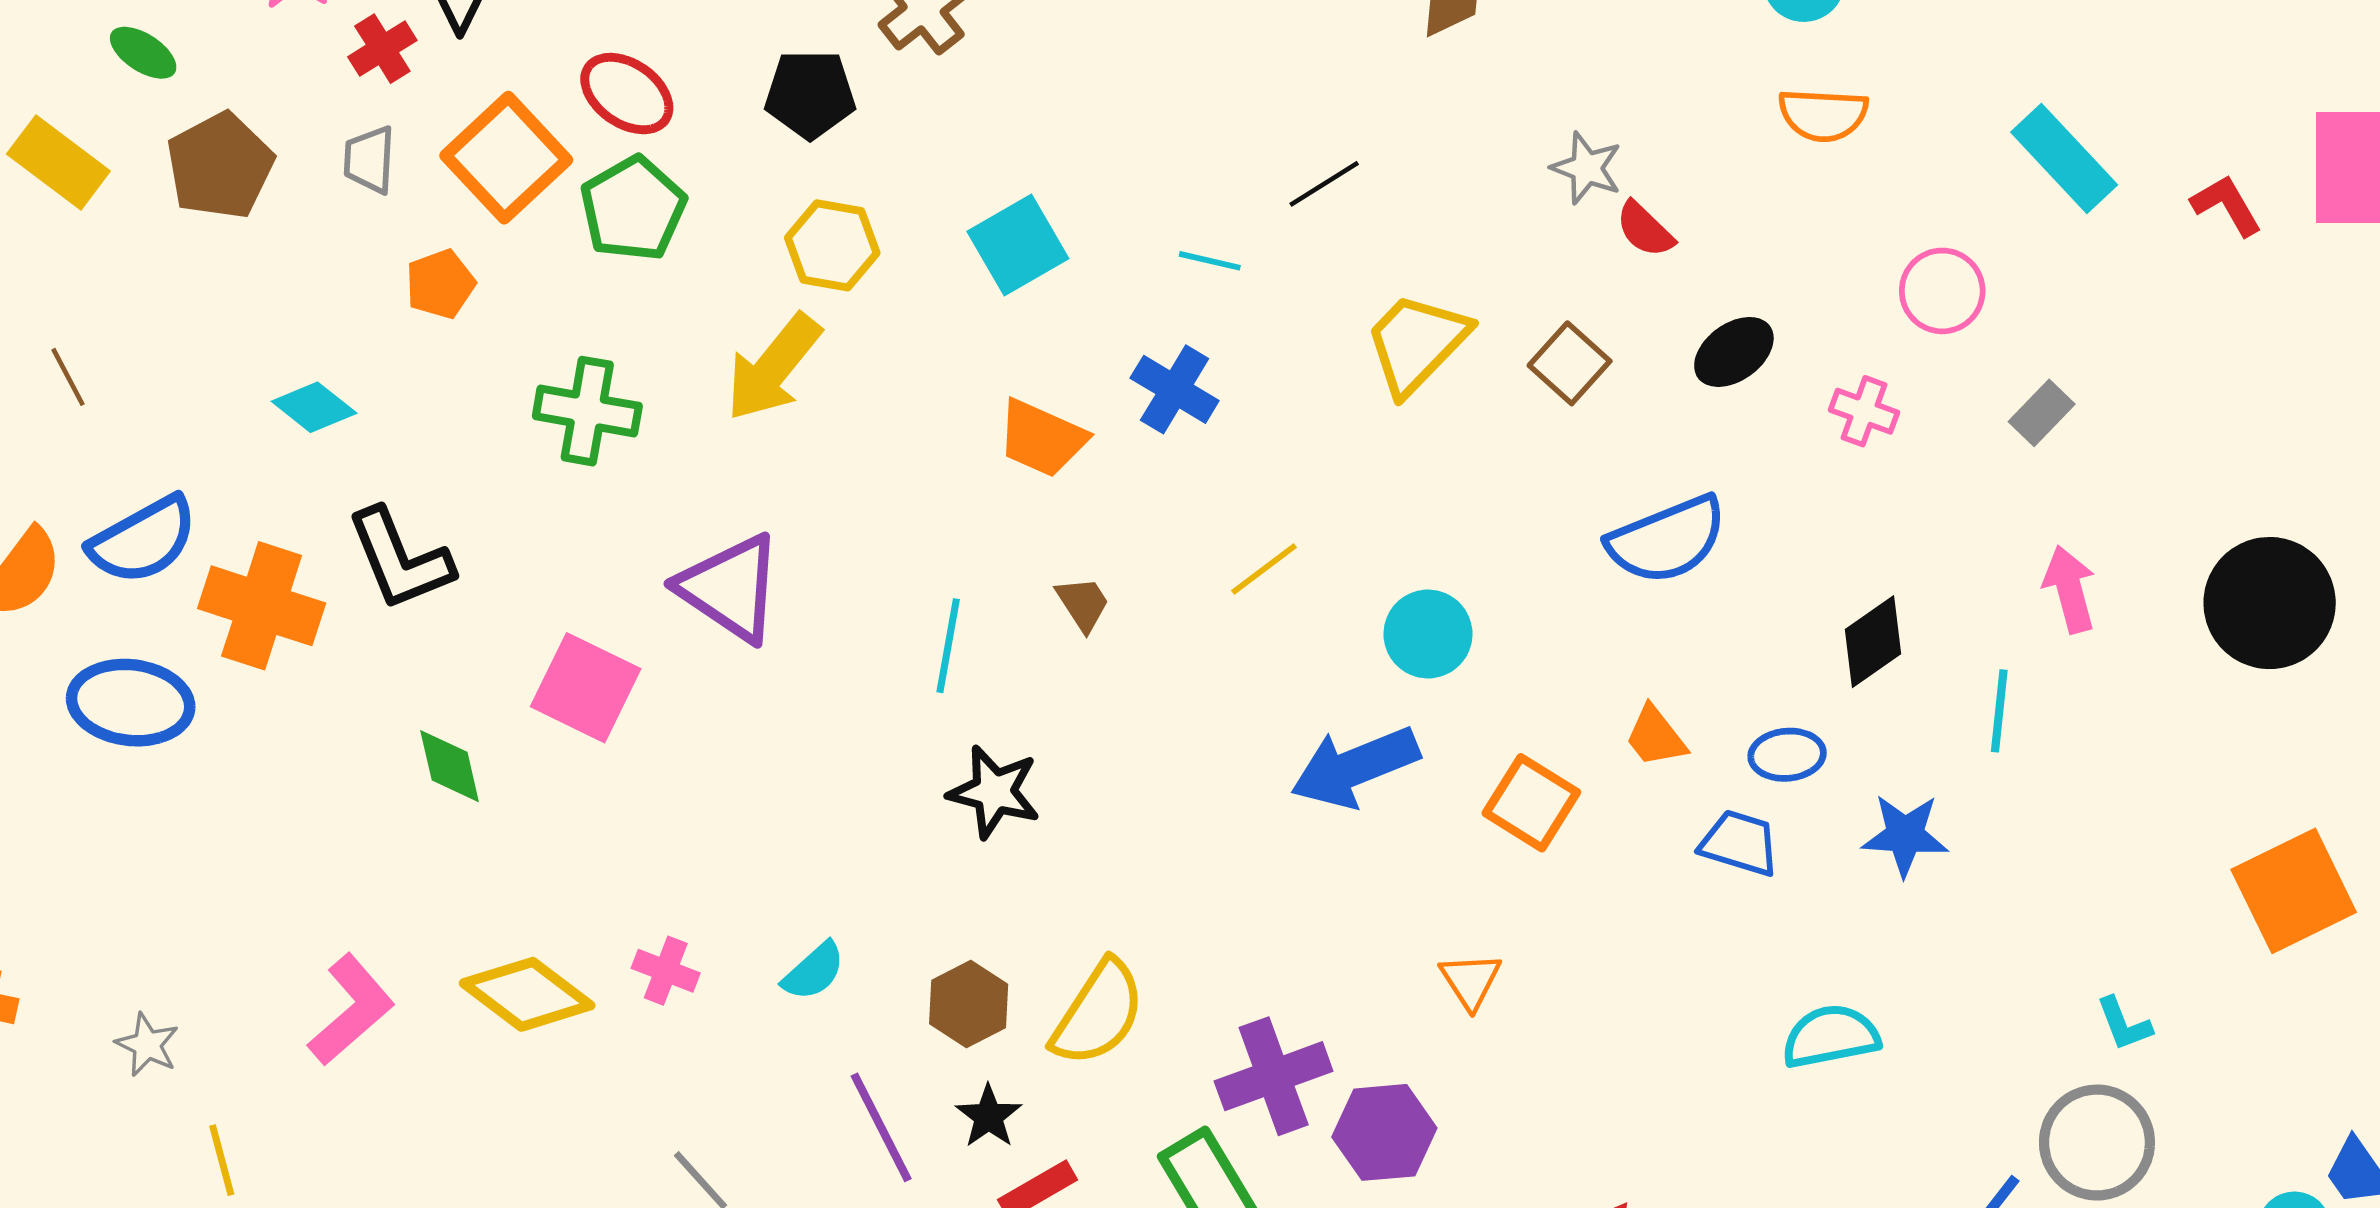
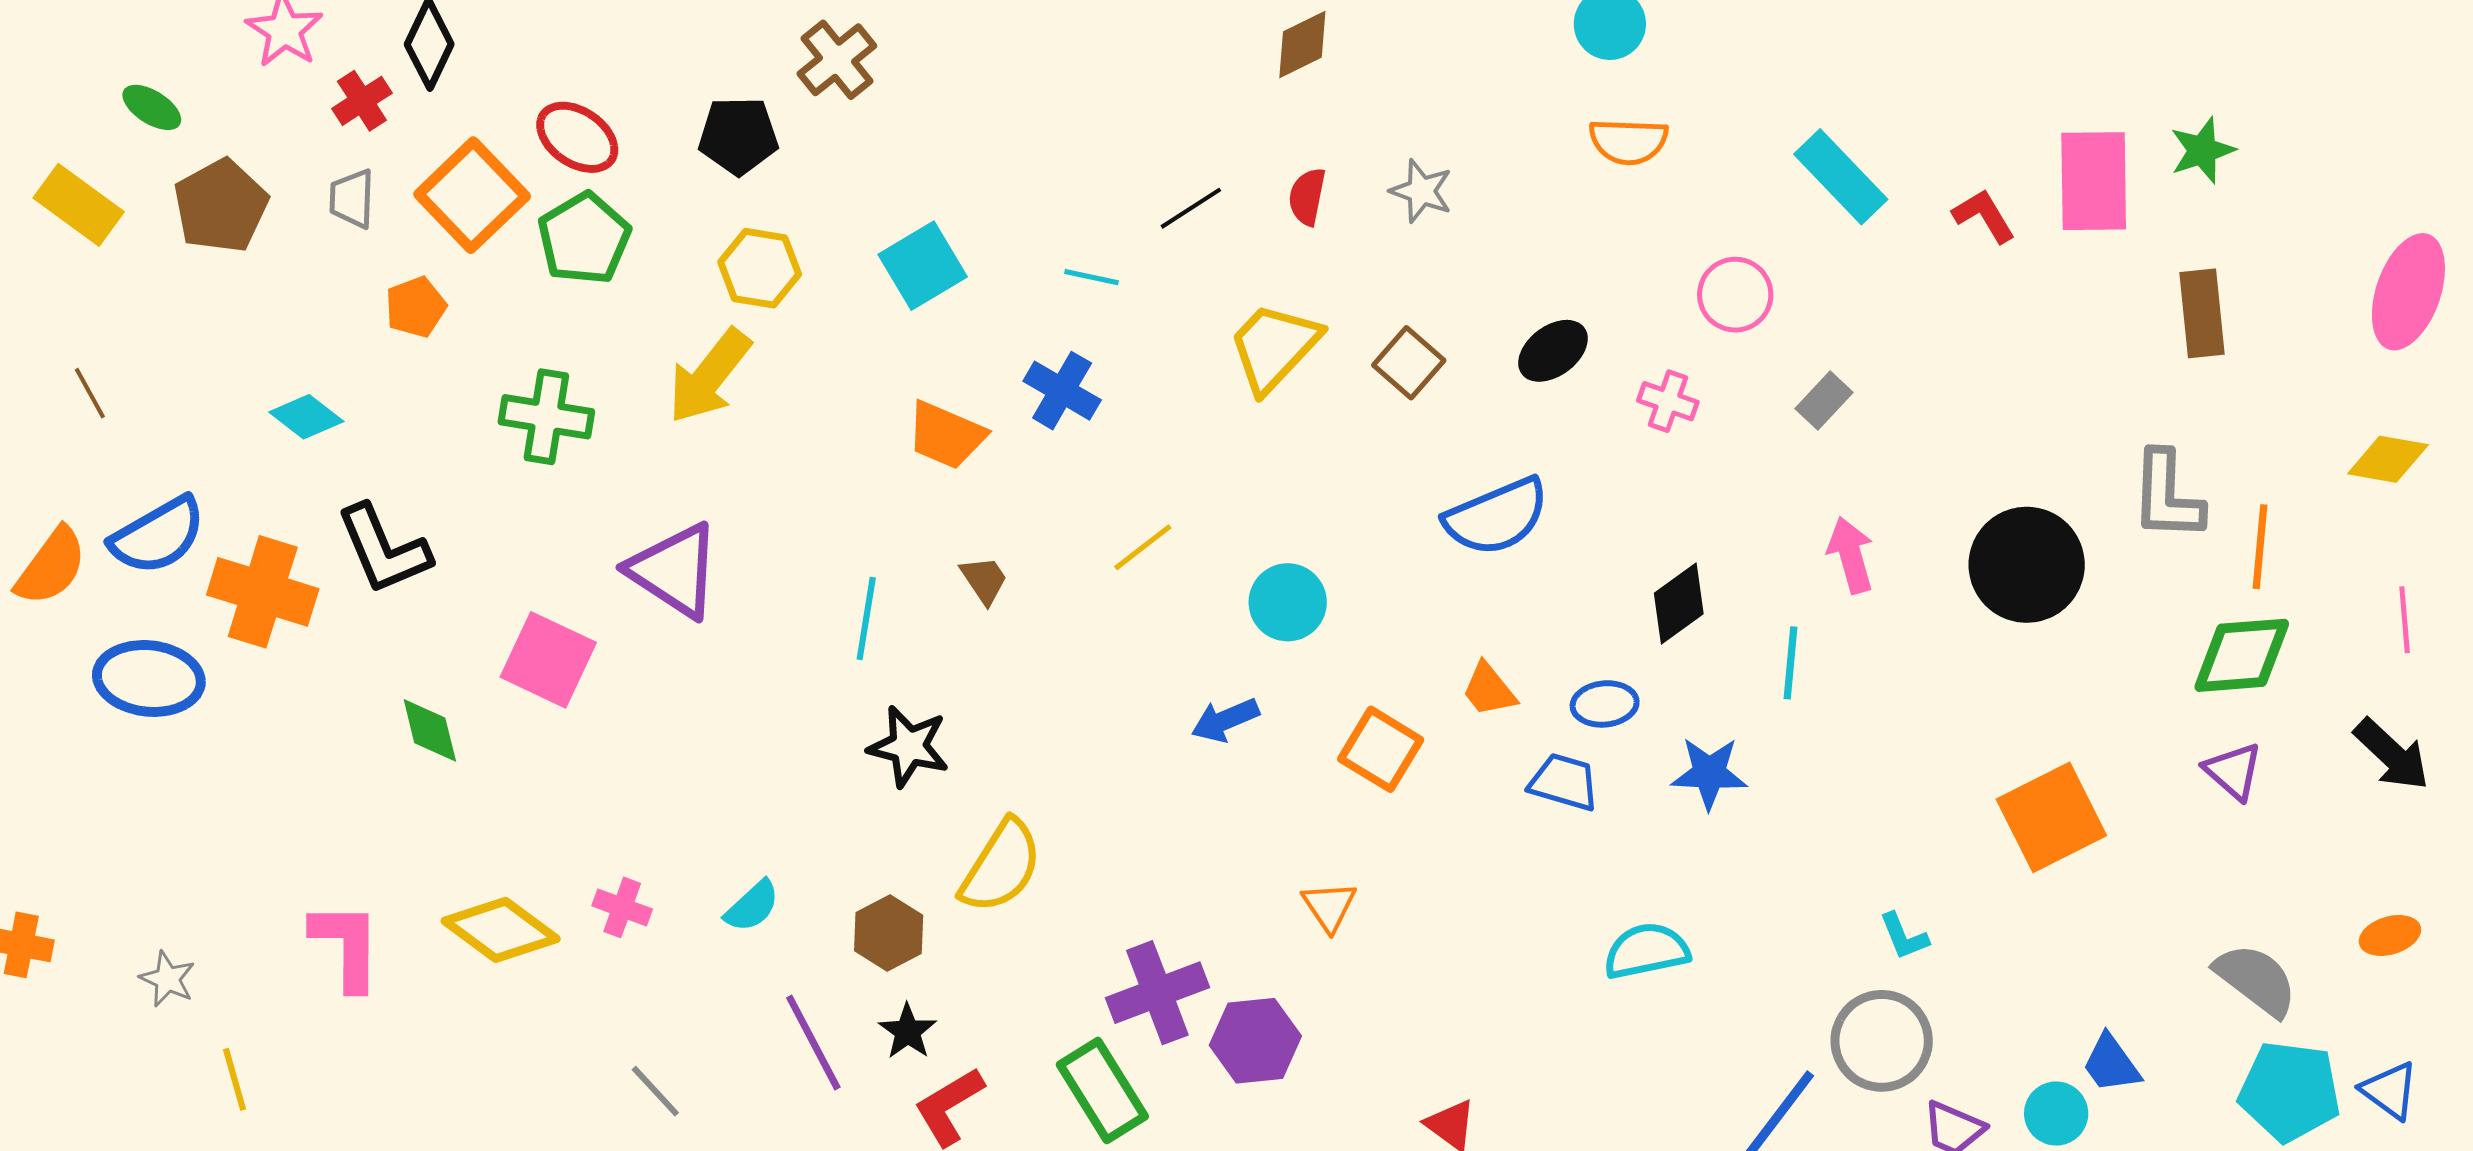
red semicircle: (1645, 229) -> (1307, 197), moved, turned 58
blue arrow: (1355, 767) -> (1225, 720), size x0.6
pink L-shape: (351, 1010) -> (346, 946), turned -48
yellow semicircle: (1098, 1013) -> (1001, 866), moved

